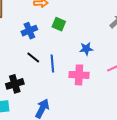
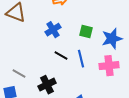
green square: (59, 24) -> (86, 32), moved
blue star: (86, 49) -> (112, 39), size x1.5

